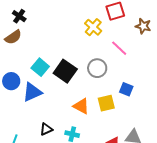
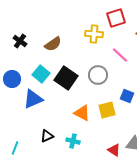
black cross: (19, 16) -> (20, 41), moved
yellow cross: (93, 27) -> (94, 34), turned -36
brown semicircle: (13, 37) -> (53, 44), moved
blue circle: (11, 81) -> (12, 79), moved

